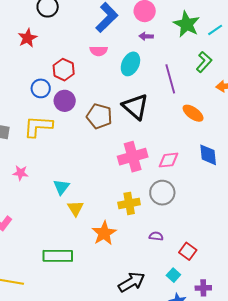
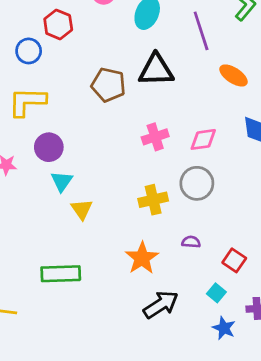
purple circle: (65, 101) -> (49, 147), moved
black triangle: (135, 107) -> (156, 70), turned -40
pink cross: (133, 157) -> (155, 137), size x0.7
orange star: (104, 233) -> (142, 258), moved

